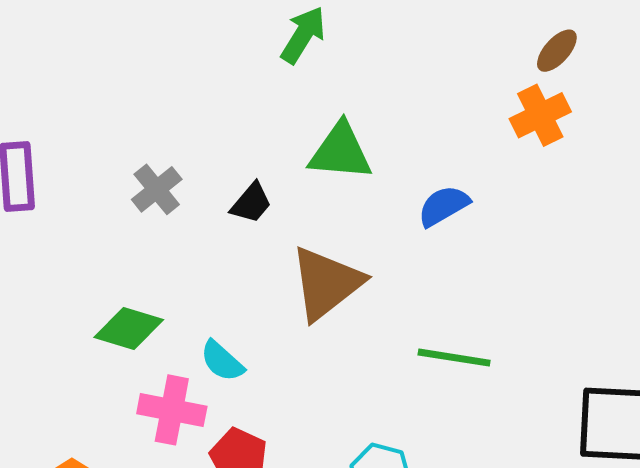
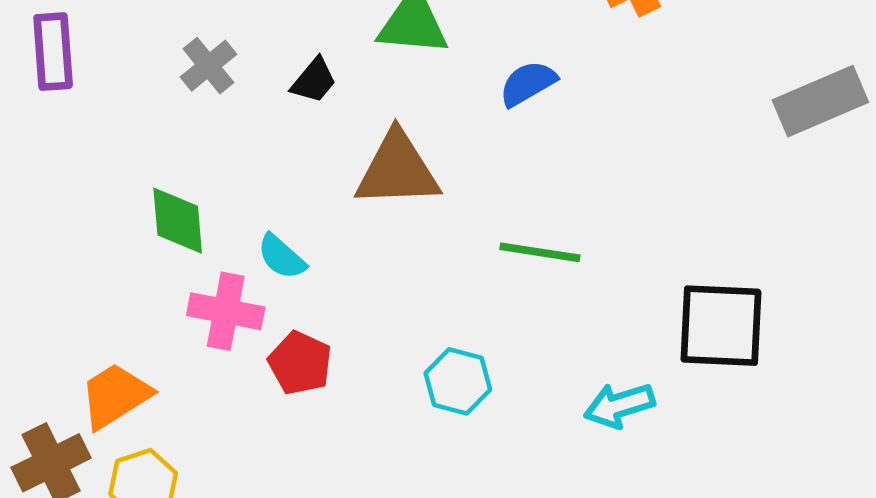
brown triangle: (326, 283) -> (397, 170), turned 36
green diamond: (129, 329) -> (178, 221), turned 68

